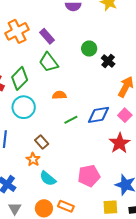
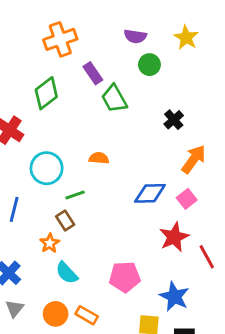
orange cross: (17, 31) -> (60, 39), moved
green circle: (89, 49) -> (149, 65), moved
green trapezoid: (49, 62) -> (114, 99), moved
green diamond: (20, 78) -> (46, 93), moved
green line: (71, 120) -> (75, 195), moved

